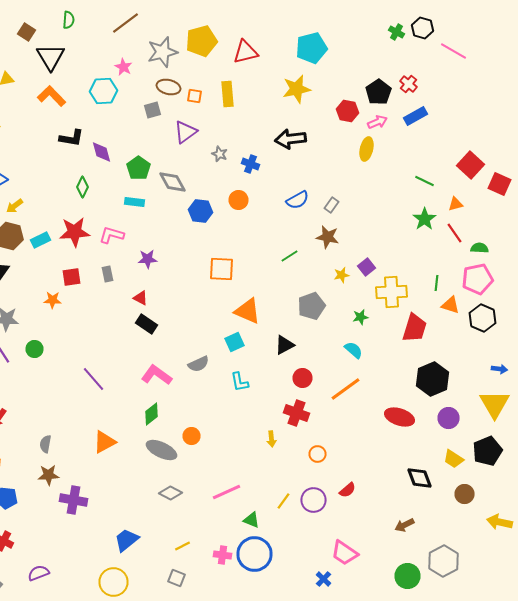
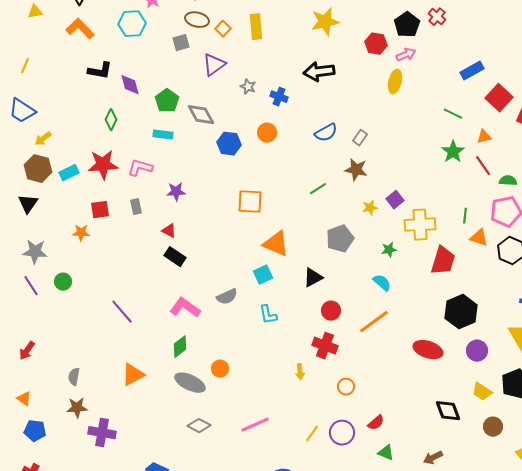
orange square: (194, 96) -> (223, 29), turned 35
blue rectangle: (416, 116) -> (472, 71), moved
green triangle: (252, 520) -> (386, 453), moved

